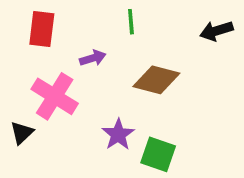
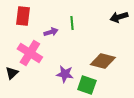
green line: (131, 22) -> (72, 23), moved
brown diamond: (156, 80) -> (103, 61), moved
purple star: (118, 134) -> (65, 74), turned -30

